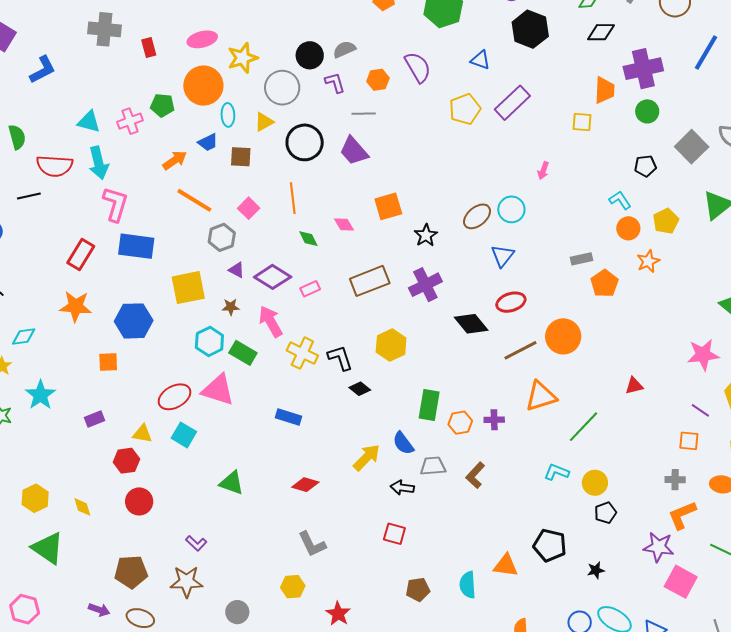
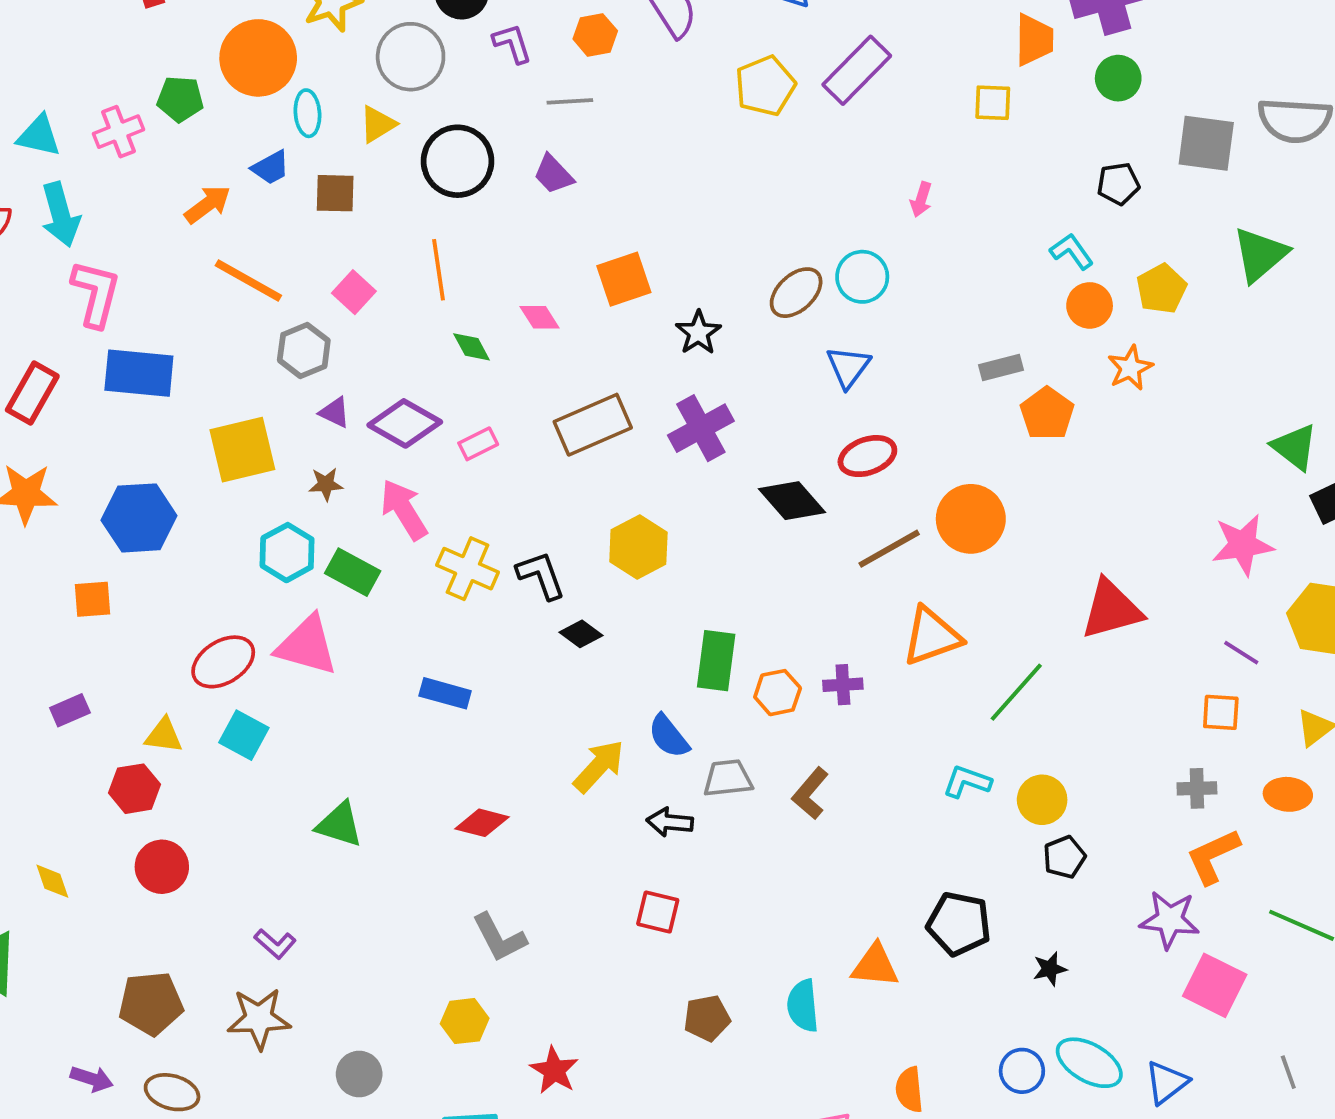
gray square: (692, 147) -> (1206, 143), turned -36
purple trapezoid: (354, 151) -> (553, 174), size x0.7
red triangle: (634, 386) -> (1111, 609), size x1.8

